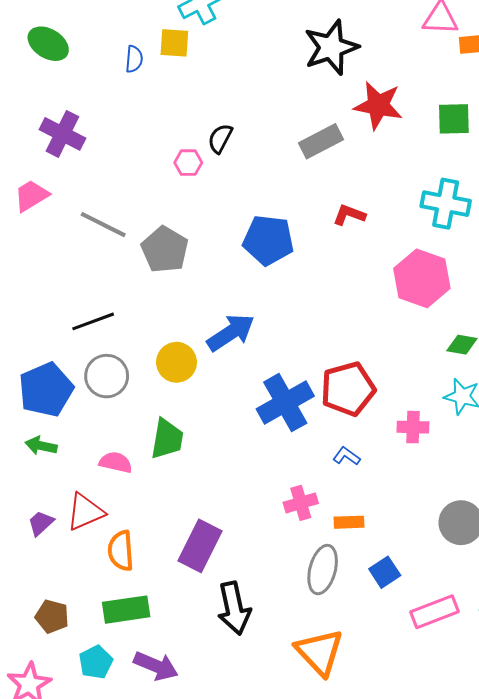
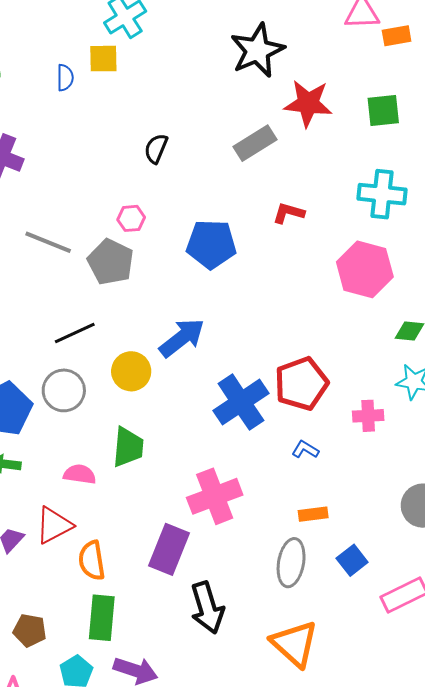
pink hexagon: (188, 163) -> (131, 218), moved
black line: (93, 321) -> (75, 333), moved
pink cross: (301, 503) -> (215, 496), moved, size x1.6
green rectangle: (126, 610) -> (102, 618), turned -72

